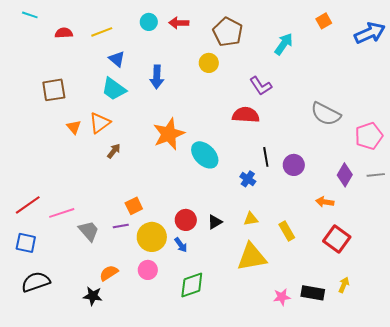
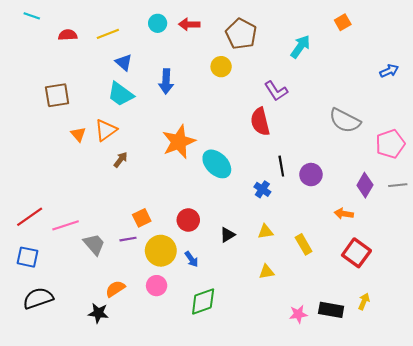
blue arrow: (370, 33) -> (389, 71), moved, size x0.6
red semicircle: (246, 115) -> (260, 122), turned -108
red circle: (186, 220) -> (188, 220), moved
yellow triangle: (252, 257) -> (267, 272), size x0.5

